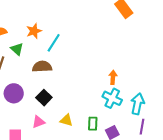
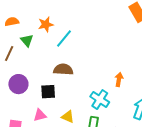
brown semicircle: (42, 67) -> (63, 69), moved
black square: (44, 98) -> (48, 92), turned 35
cyan cross: (112, 98) -> (100, 99), moved

